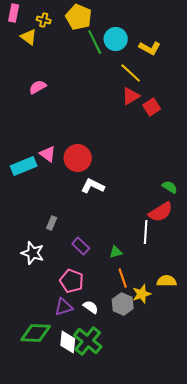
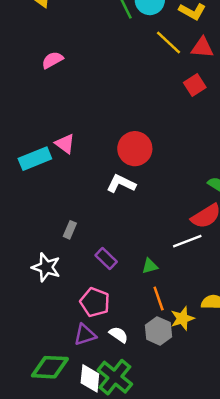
red triangle: (131, 96) -> (202, 48), moved, turned 36
red circle: (78, 158) -> (135, 149), moved
white line: (146, 232) -> (187, 241), turned 65

